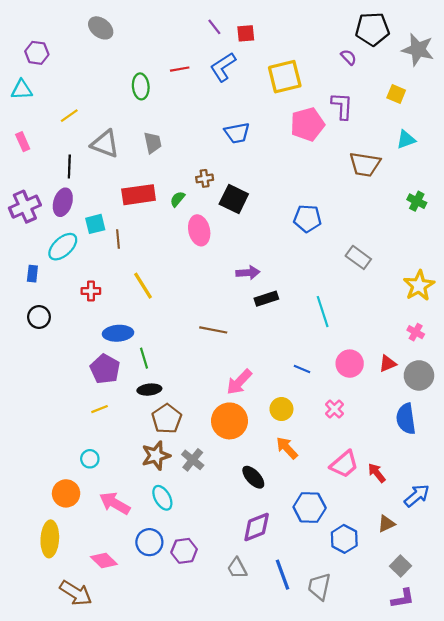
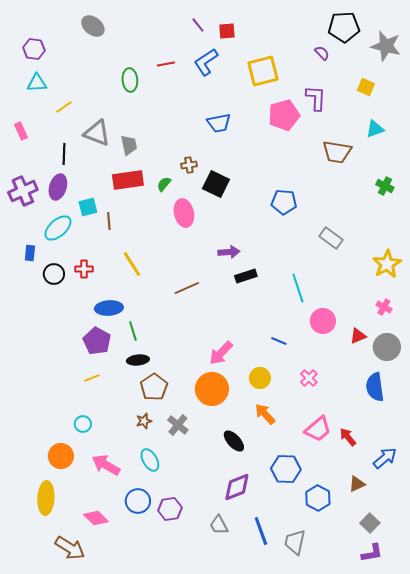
cyan triangle: (22, 90) -> (37, 83), moved
gray trapezoid: (153, 143) -> (129, 145), moved
black circle: (39, 317) -> (54, 274), moved
brown line: (213, 330) -> (187, 288), moved, turned -35
pink circle: (350, 364) -> (323, 321), moved
brown star: (156, 456) -> (144, 421), size x0.6

